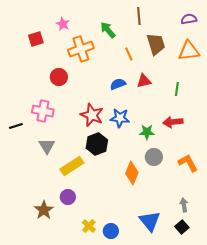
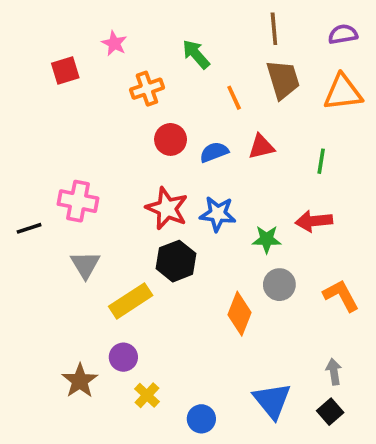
brown line: (139, 16) -> (274, 29), moved
orange cross: (81, 49) -> (147, 89), size x0.7
red circle: (59, 77) -> (171, 139), moved
yellow cross: (89, 226) -> (147, 395), moved

